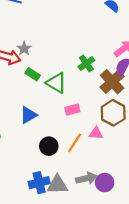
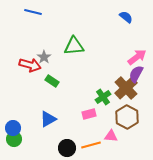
green cross: (86, 64) -> (103, 97), moved
green triangle: (56, 83) -> (74, 46), moved, turned -35
orange line: (75, 143) -> (91, 145), turned 42

